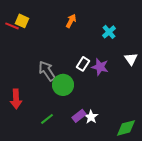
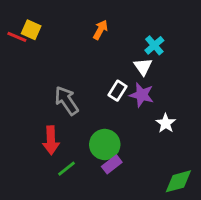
white triangle: (131, 59) -> (143, 67), moved
green circle: (63, 85) -> (105, 144), moved
red arrow: (16, 99) -> (51, 140), moved
white star: (91, 117) -> (166, 123), moved

